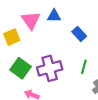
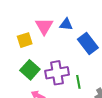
blue rectangle: (79, 34) -> (88, 44), size x1.5
green line: (84, 67) -> (78, 82), moved, turned -32

